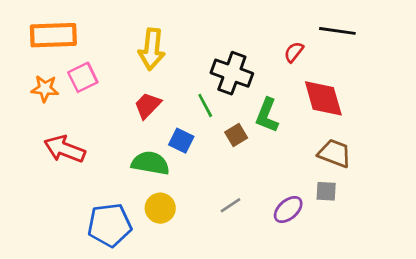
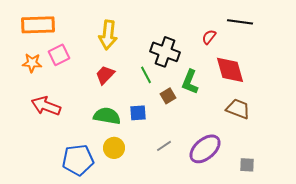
blue square: (181, 141) -> (138, 113), moved, turned -30
gray square: (326, 191) -> (247, 165), moved
purple ellipse: (288, 210) -> (205, 149), size x1.5

